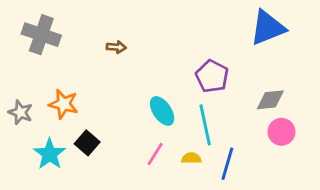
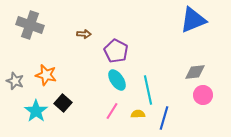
purple pentagon: (212, 76) -> (116, 51), moved

